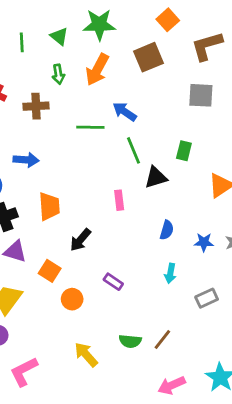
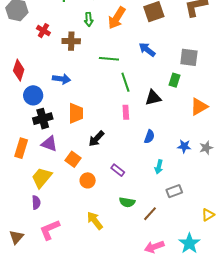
gray square: (201, 95) -> (189, 57), moved
blue arrow: (125, 112) -> (147, 50), moved
green line: (133, 150) -> (125, 82), moved
blue semicircle: (167, 230) -> (149, 137), moved
gray rectangle: (207, 298) -> (174, 191), moved
green semicircle: (130, 341) -> (127, 202), moved

